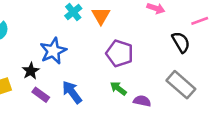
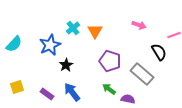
blue star: (53, 51) -> (50, 45), moved
black star: (31, 71) -> (66, 65), moved
gray rectangle: (181, 85) -> (142, 74), moved

